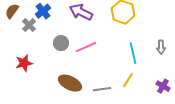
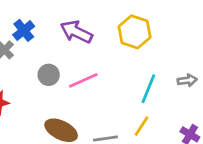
gray arrow: (161, 47) -> (187, 80), turned -96
cyan line: (133, 53) -> (148, 89), turned 35

